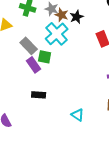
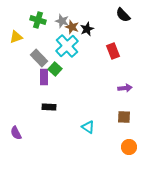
green square: (45, 57) -> (55, 69), turned 32
purple rectangle: (34, 65) -> (44, 77), turned 35

